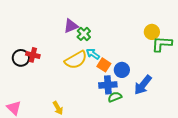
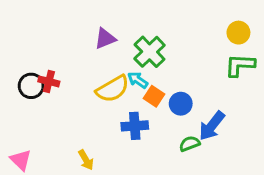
yellow circle: (152, 32) -> (238, 33), moved
green cross: (84, 34) -> (150, 52), moved, size x1.5
blue cross: (108, 85) -> (135, 126), moved
green semicircle: (115, 97) -> (190, 144), moved

